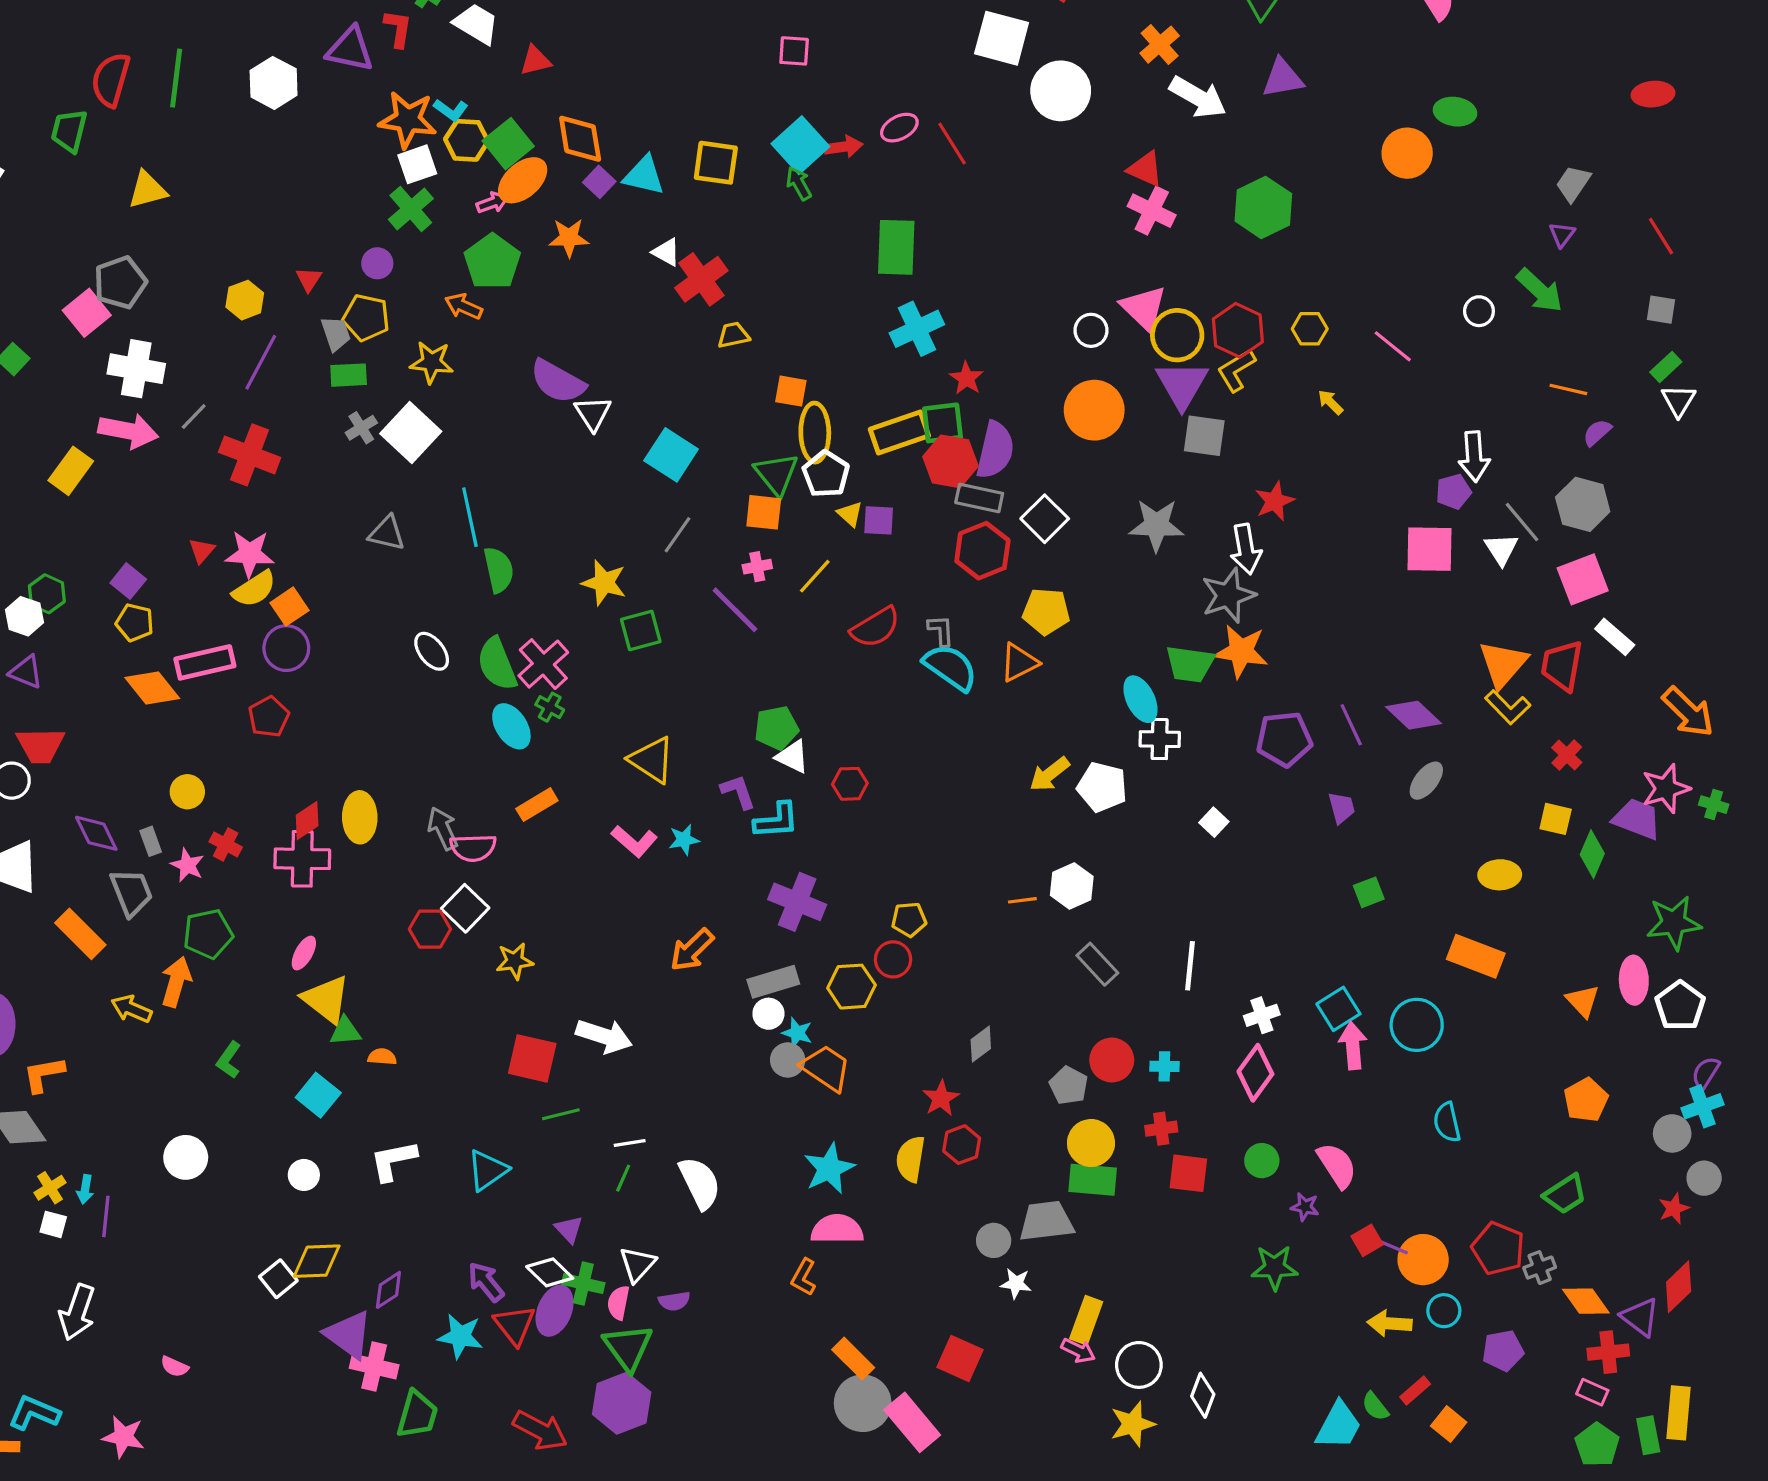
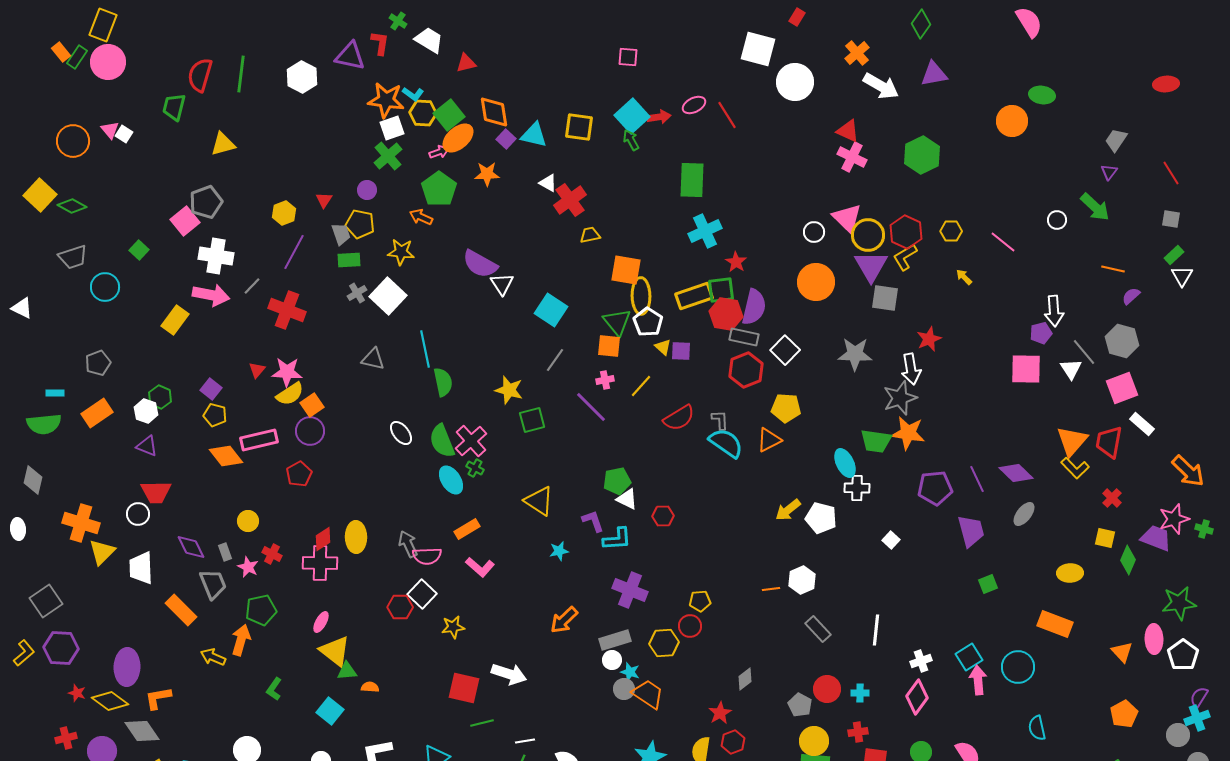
orange square: (791, 391) -> (626, 270), size x1.5
purple trapezoid: (1342, 808) -> (971, 531), size x1.6
pink L-shape: (634, 841) -> (480, 567), moved

